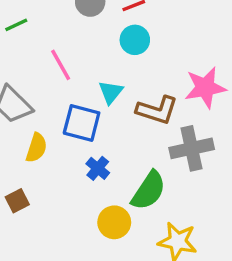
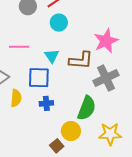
pink line: (61, 65) -> (19, 47), turned -48
blue cross: (98, 168) -> (46, 103), moved, turned -32
brown square: (17, 201) -> (57, 146), moved

